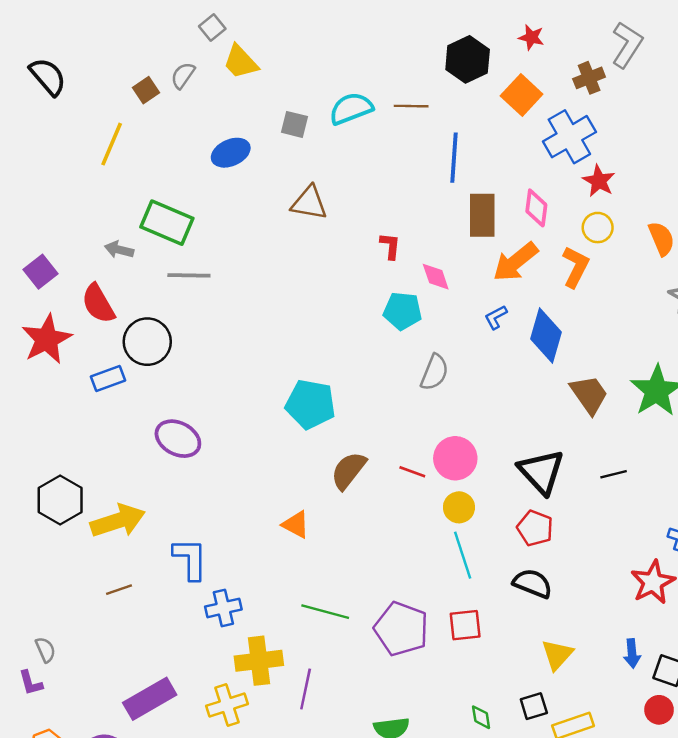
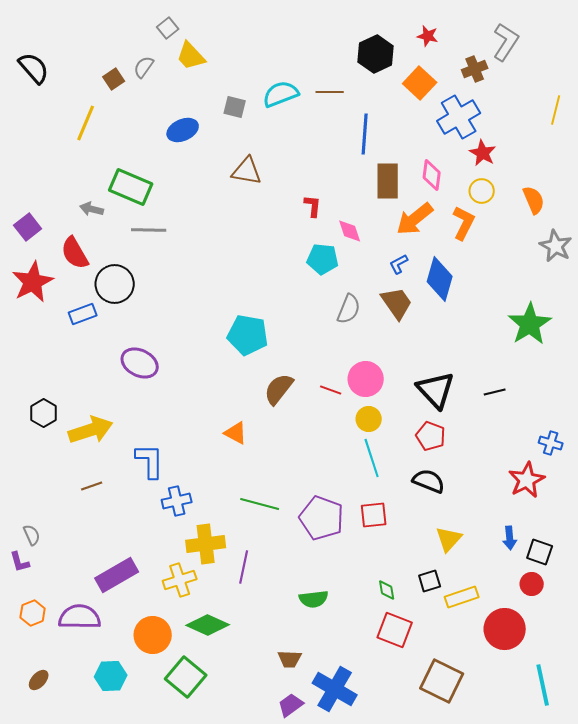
brown trapezoid: (589, 394) -> (397, 303), moved
black hexagon: (60, 500) -> (44, 413), size x0.7

